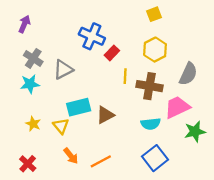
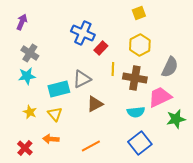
gray triangle: (63, 70) -> (82, 79), moved
cyan rectangle: (79, 107) -> (59, 89), moved
orange arrow: (71, 156) -> (51, 139), moved, turned 133

